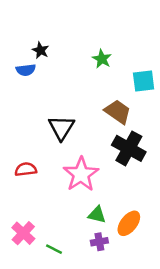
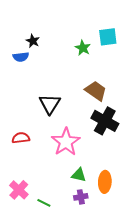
cyan square: (144, 81) -> (108, 37), moved
orange ellipse: (129, 223) -> (105, 182), turned -35

